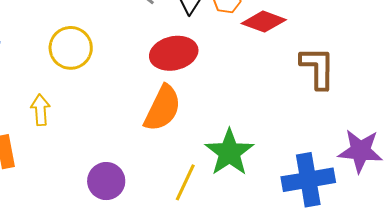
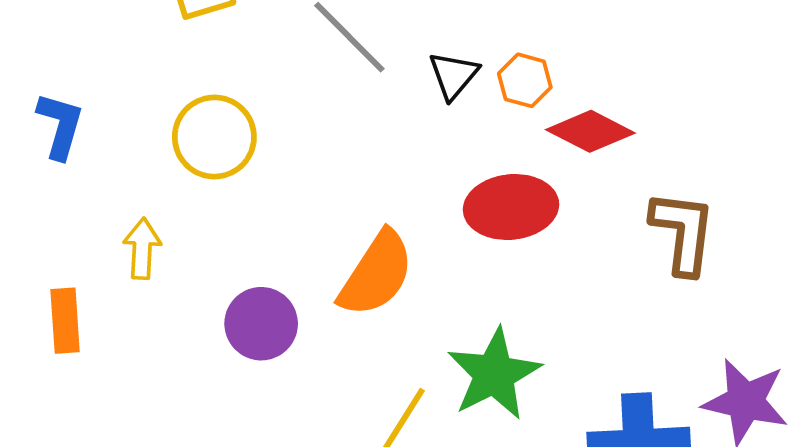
red ellipse: (174, 53) -> (511, 207), moved
purple circle: (106, 181) -> (261, 324), moved

